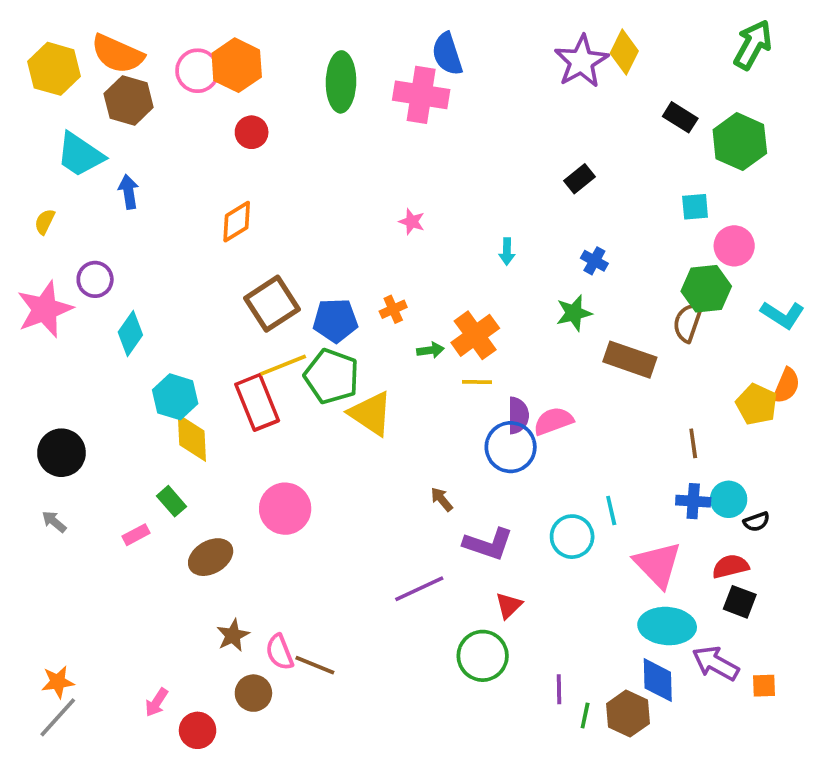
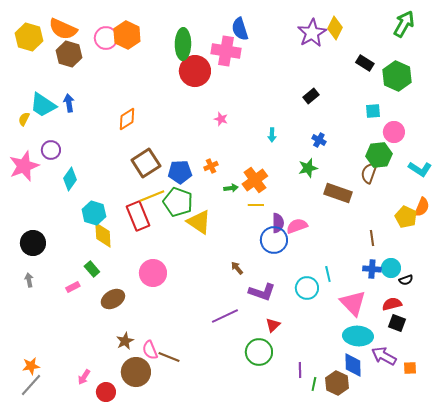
red circle: (252, 132) -> (195, 71), moved, size x1.8
cyan trapezoid: (80, 155) -> (43, 105), moved
gray arrow: (54, 522) -> (29, 280), turned 40
brown circle: (253, 693) -> (136, 372), size x1.5

